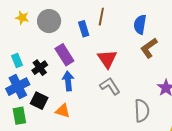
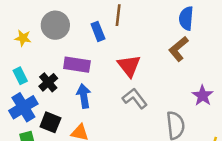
yellow star: (22, 18) -> (23, 38), moved
blue semicircle: (140, 24) -> (186, 18), moved
purple rectangle: (64, 55) -> (77, 65), turned -45

